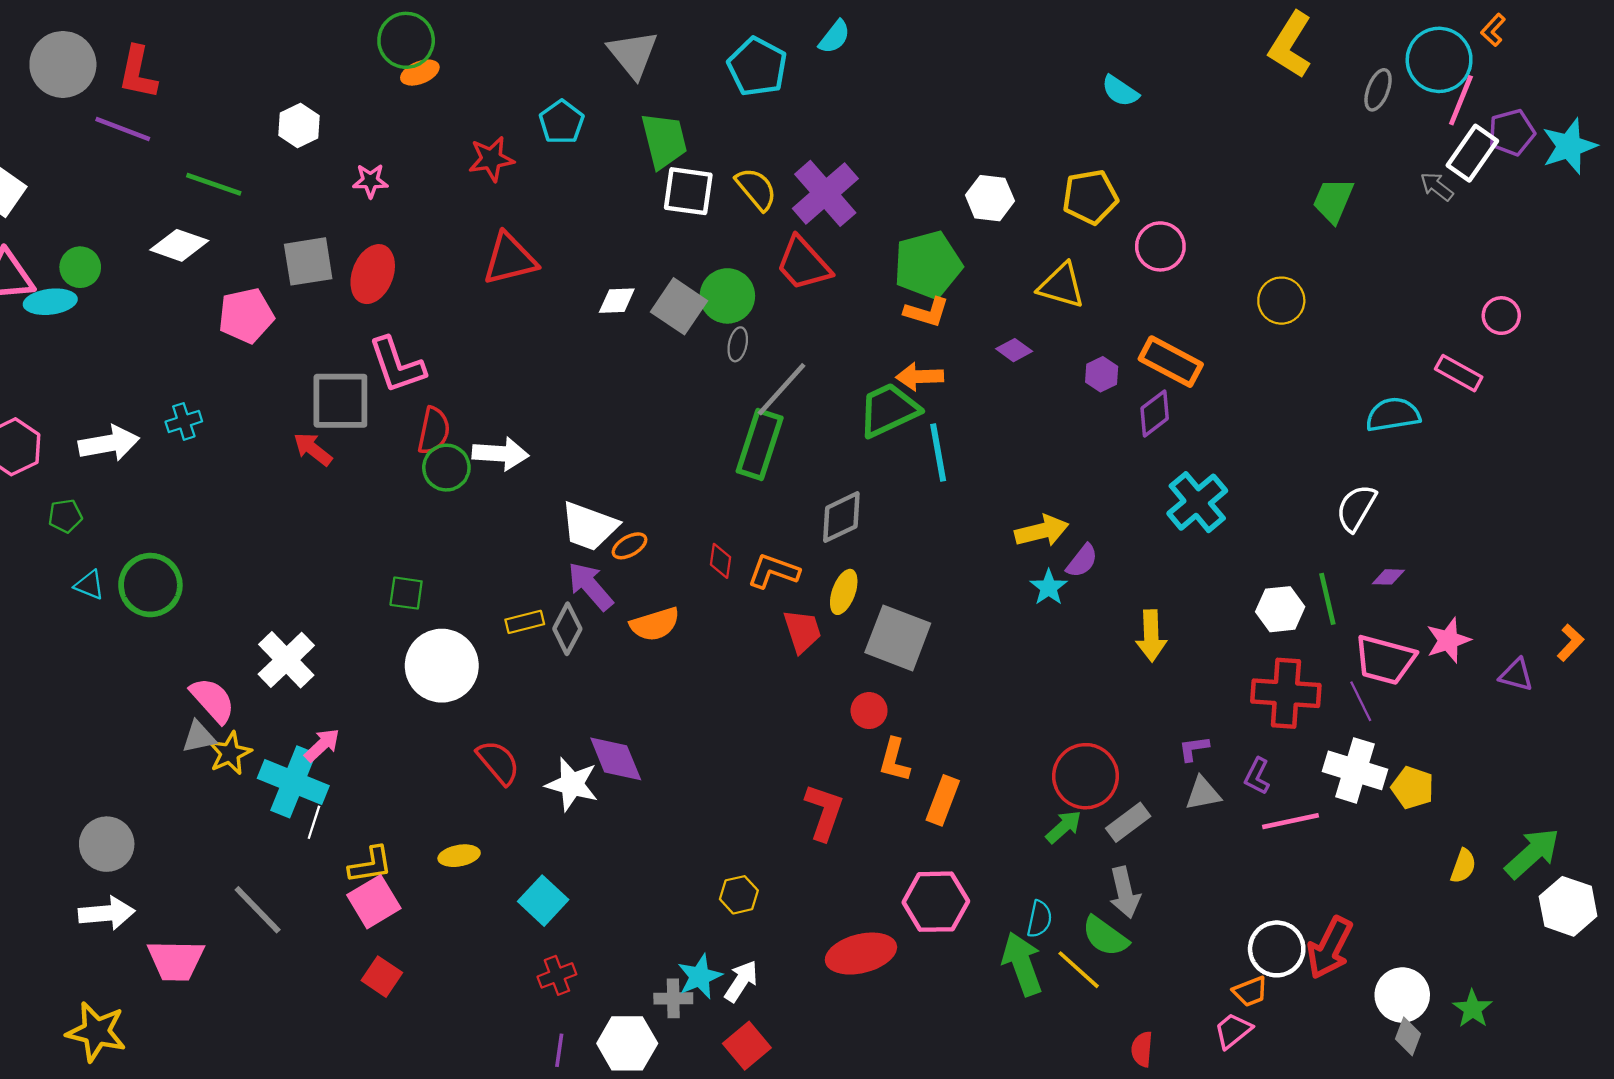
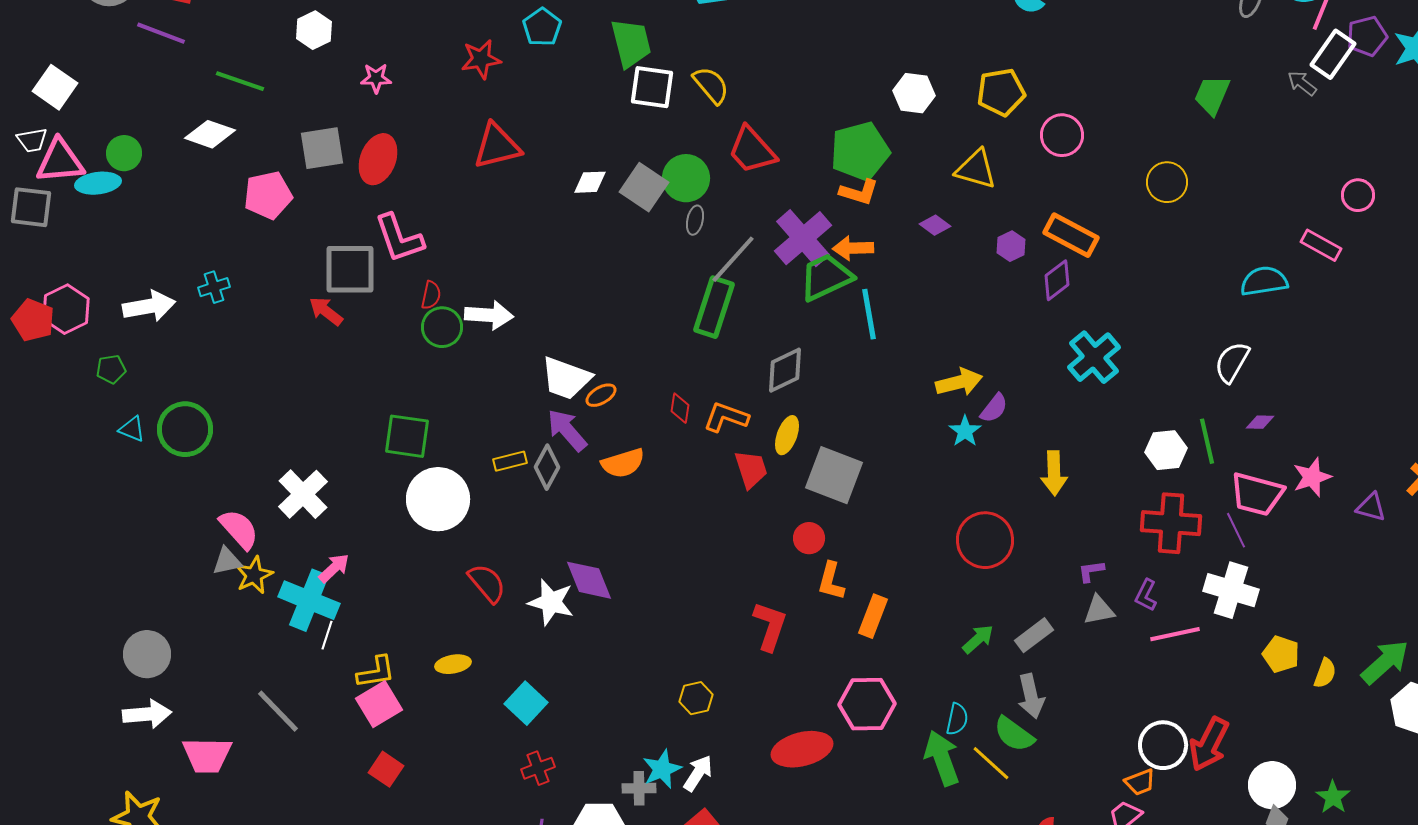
purple cross: (825, 193) -> (803, 238), moved
red semicircle: (434, 431) -> (431, 295), size x0.7
green square: (406, 593) -> (407, 436), size x1.5
red circle: (1086, 776) -> (985, 540), moved
yellow pentagon: (1413, 788) -> (1281, 654), moved

